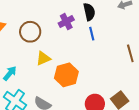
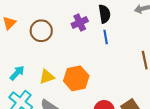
yellow triangle: (43, 58) -> (47, 77), moved

